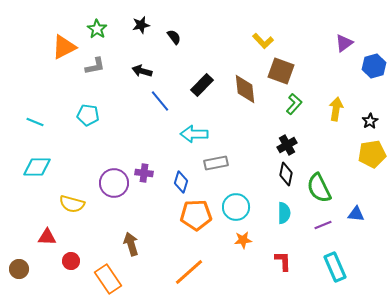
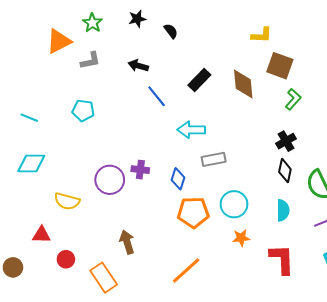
yellow L-shape: (263, 41) -> (262, 35), turned -45
red L-shape: (283, 261) -> (282, 259), size x1.5

